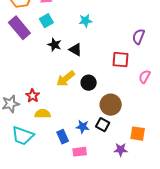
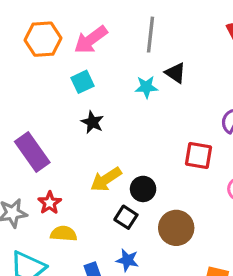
purple rectangle: (19, 28) -> (32, 152), moved
black triangle: (75, 50) -> (175, 73), moved
black square: (103, 125) -> (126, 217), moved

